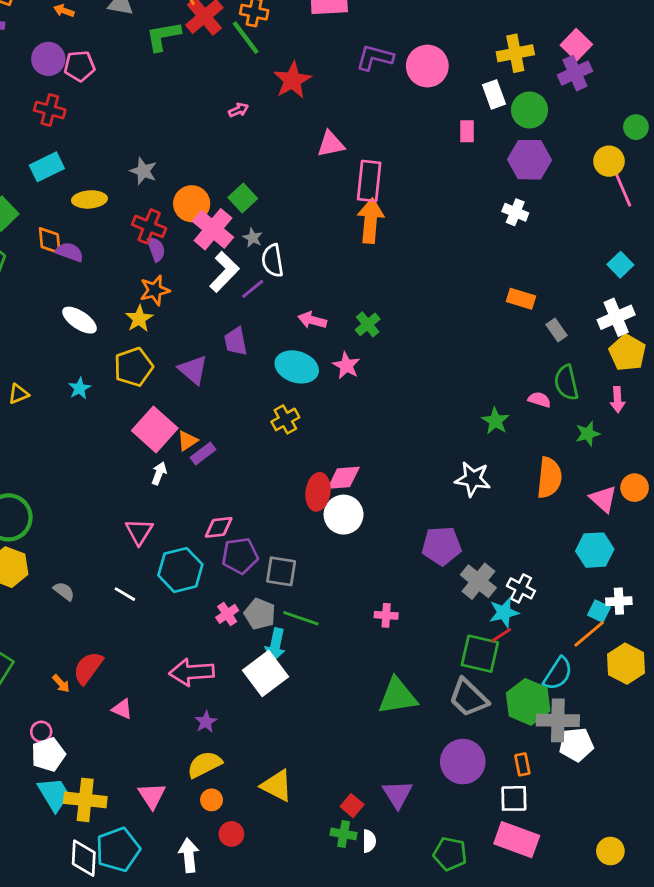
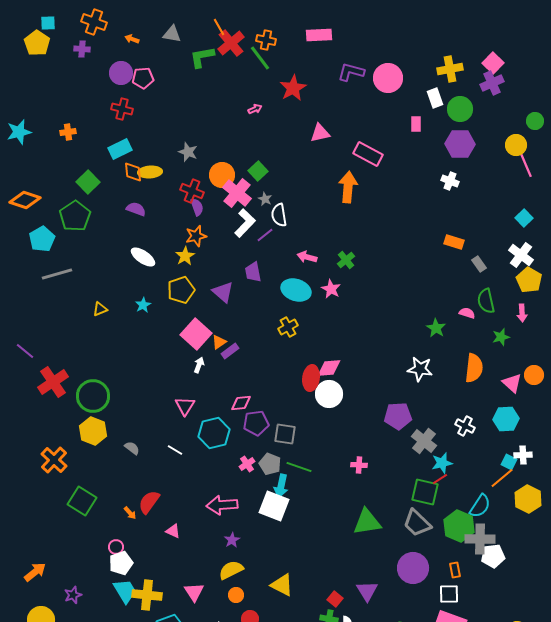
pink rectangle: (369, 181) -> (368, 154), moved, turned -68
orange diamond: (50, 241) -> (133, 172), moved
white cross: (616, 317) -> (521, 255), turned -30
white cross: (521, 588) -> (465, 426), moved
white square: (265, 674) -> (274, 506), turned -32

